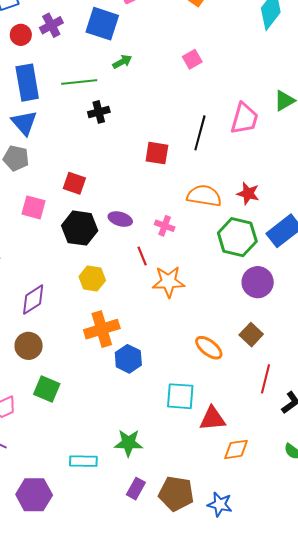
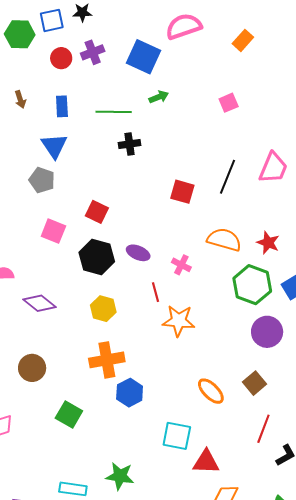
blue rectangle: (27, 83) -> (62, 106), size x0.6
purple diamond: (33, 300) -> (39, 303), moved, turned 64
green square: (47, 389) -> (69, 415), moved

